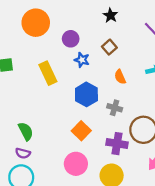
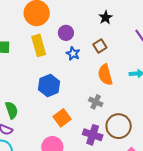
yellow rectangle: (48, 73) -> (39, 45), moved
orange semicircle: (120, 77) -> (105, 75), size x1.5
blue hexagon: (86, 94) -> (49, 86), moved

